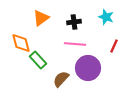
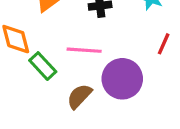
pink line: (75, 44) -> (84, 50), moved

